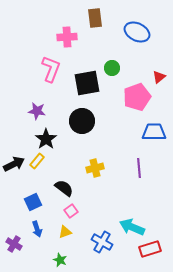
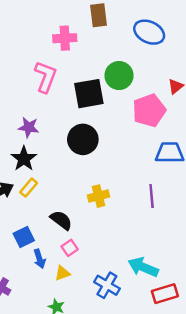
green circle: (112, 68) -> (119, 76), size x1.5
black star: (46, 139) -> (24, 159), moved
blue arrow: (37, 229) -> (39, 259), moved

